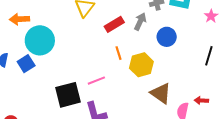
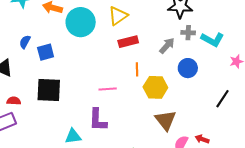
red rectangle: (114, 24) -> (128, 42), moved
cyan circle: (40, 40) -> (81, 22), moved
black square: (68, 95) -> (49, 90), moved

